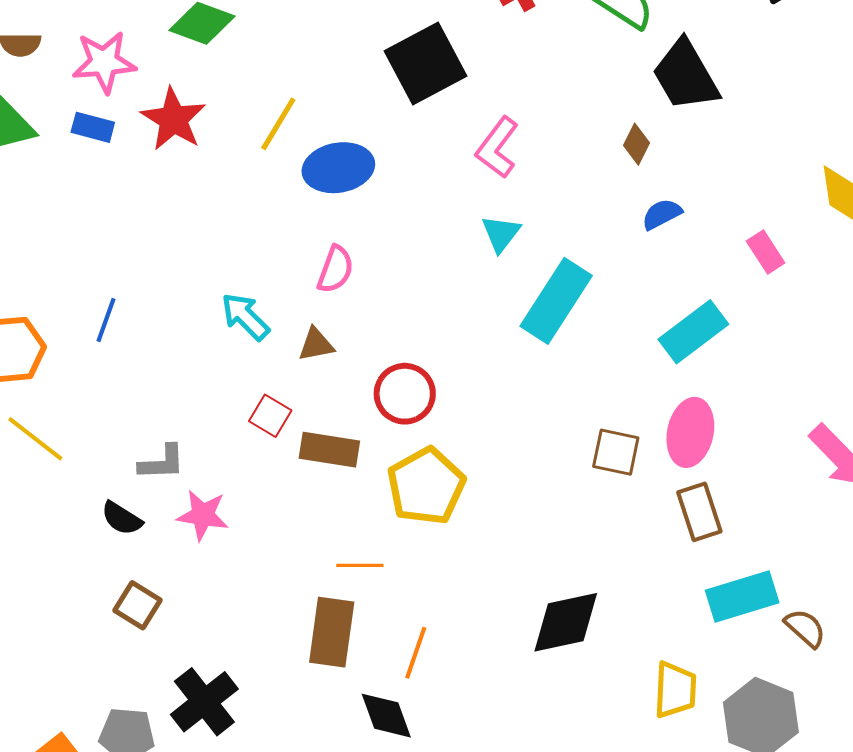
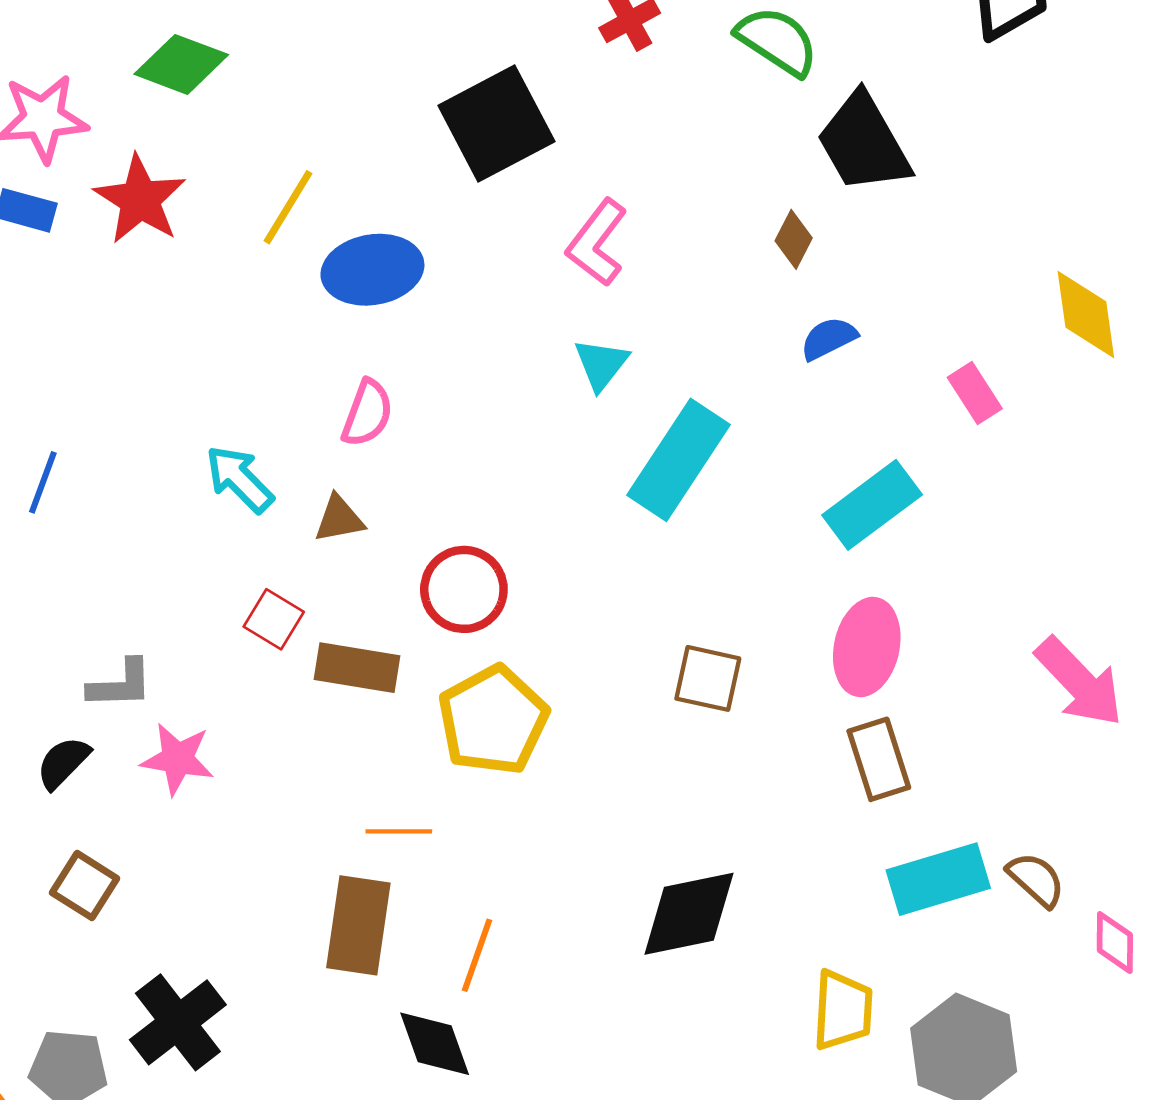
brown square: (616, 452) -> (708, 678), moved
black semicircle: (122, 518) -> (63, 763), turned 102
brown semicircle: (805, 628) -> (1036, 880), moved

